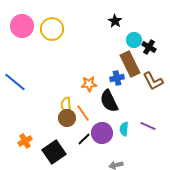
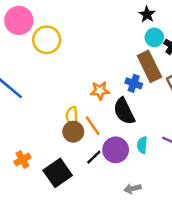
black star: (115, 21) -> (147, 14), moved
yellow circle: (52, 29) -> (47, 40), moved
blue cross: (117, 78) -> (134, 83), turned 32

